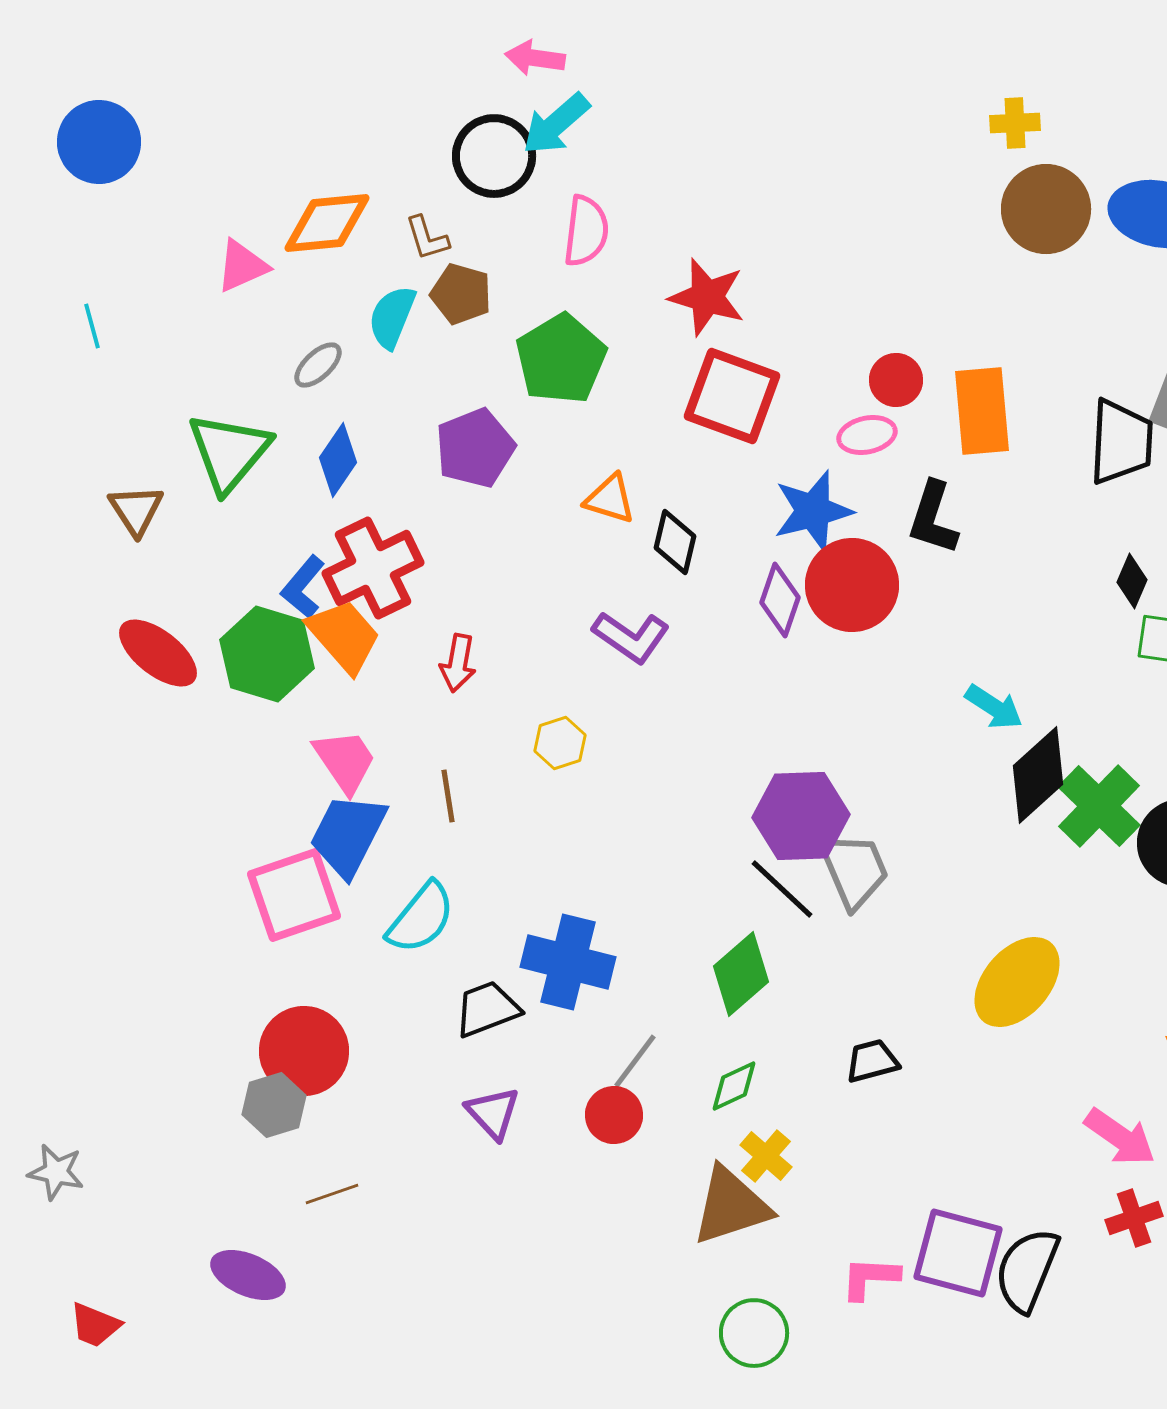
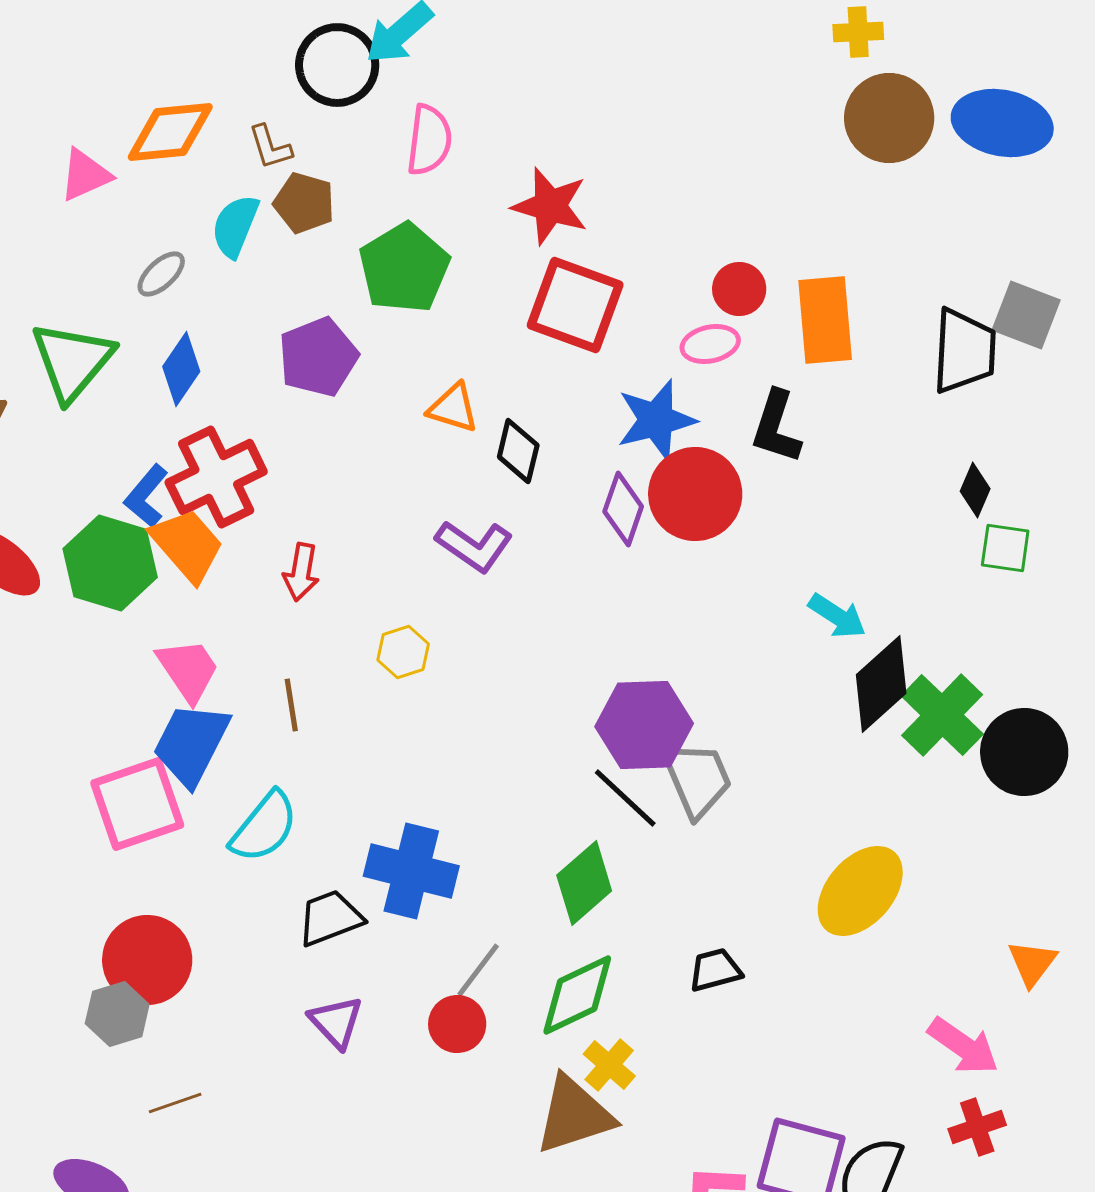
green diamond: (734, 1086) -> (577, 995), size x1.6

